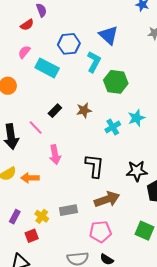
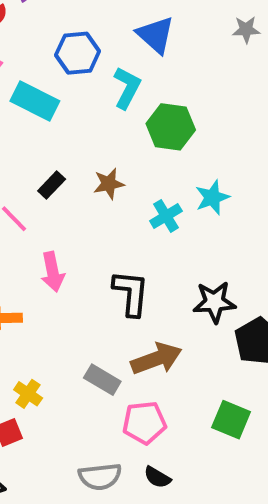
gray rectangle: (68, 210) -> (102, 380), moved, turned 42

